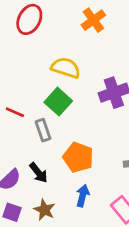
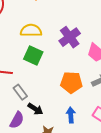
gray rectangle: (43, 130) -> (20, 92), moved
orange pentagon: (78, 157) -> (71, 82), moved

